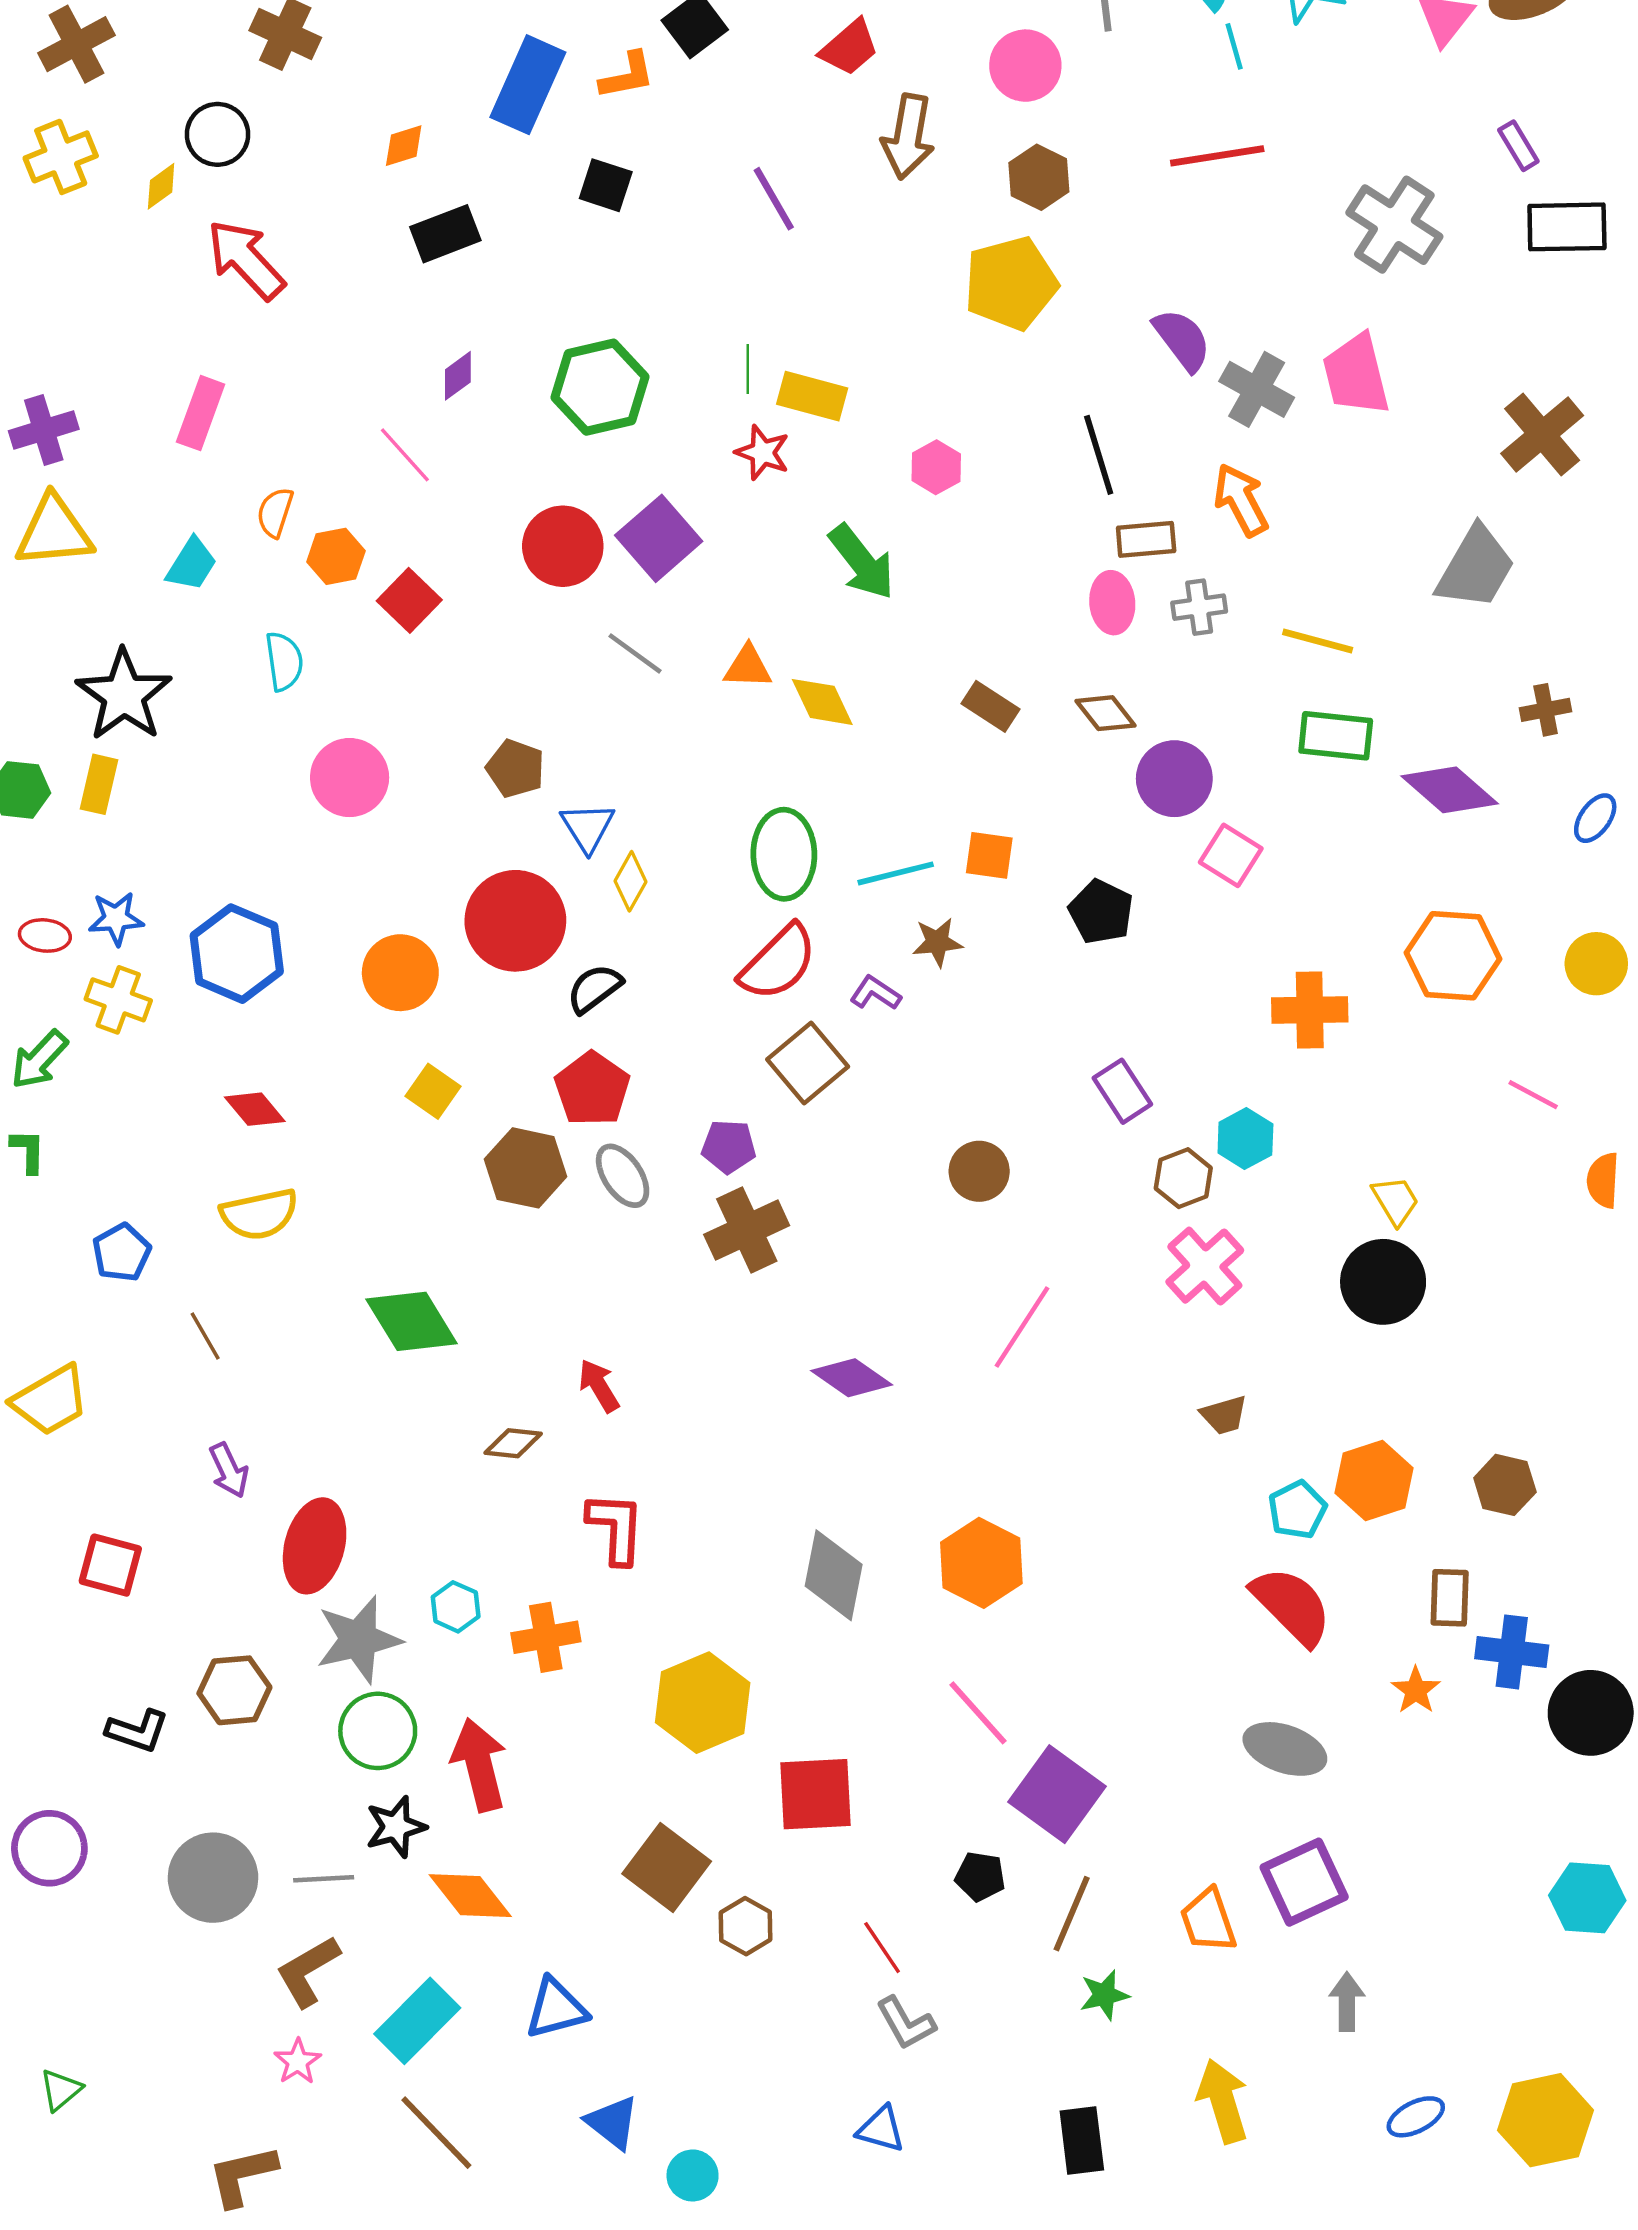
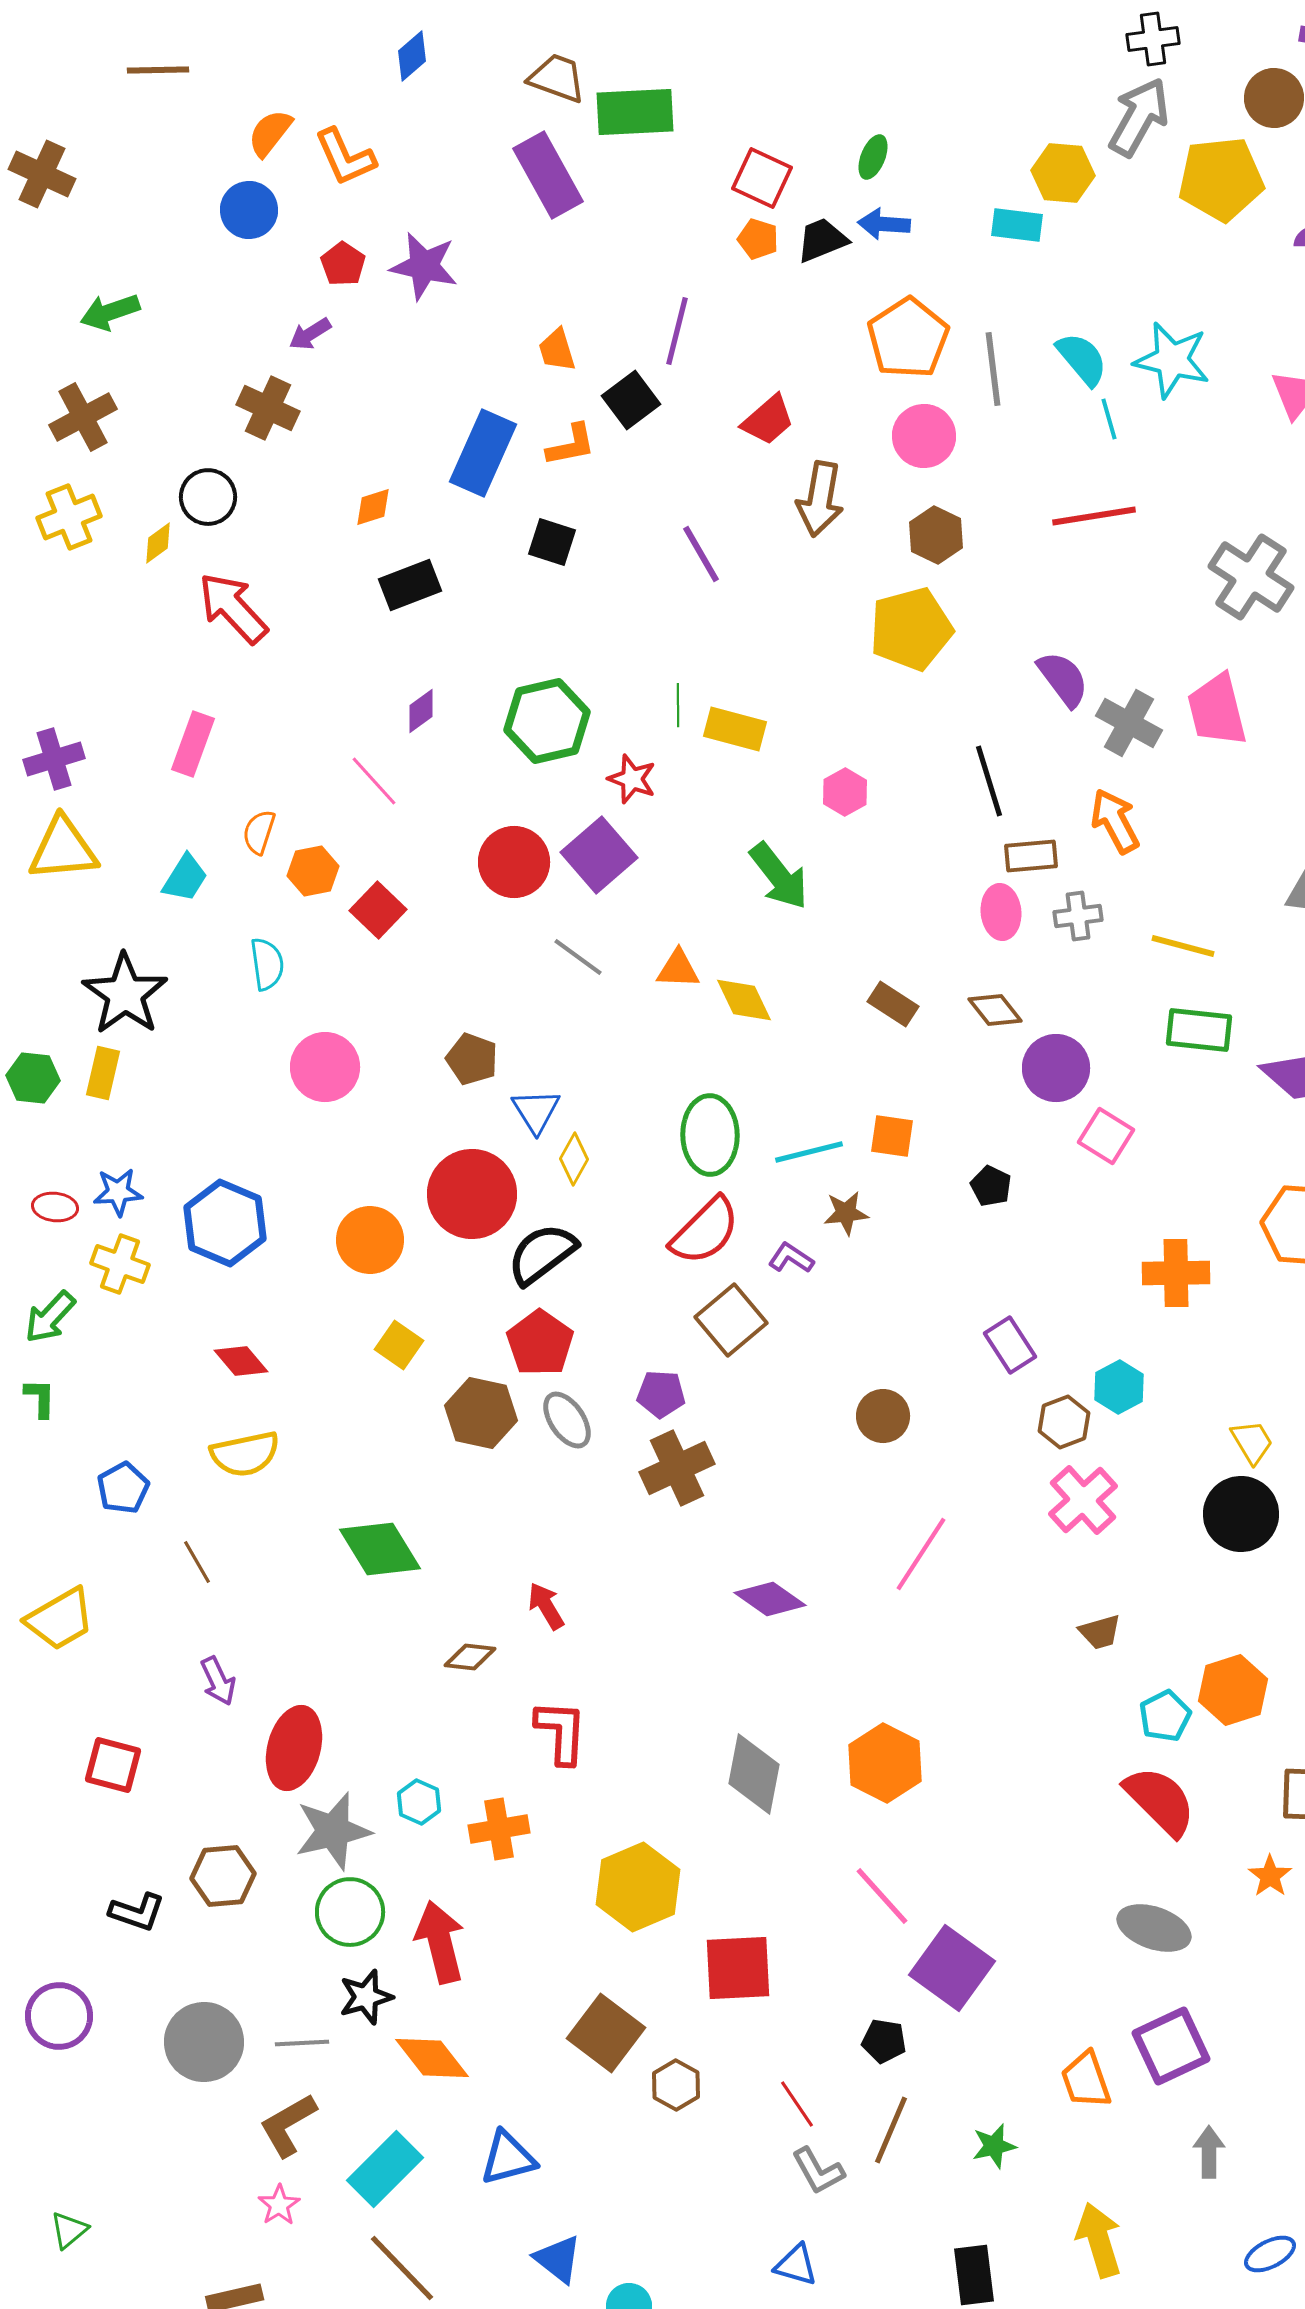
red star: (762, 453) -> (632, 779), moved
black pentagon: (1101, 912) -> (991, 1186), size x0.7
black semicircle: (594, 989) -> (542, 1254), size x1.4
brown line: (1072, 1914) -> (891, 2130), moved

